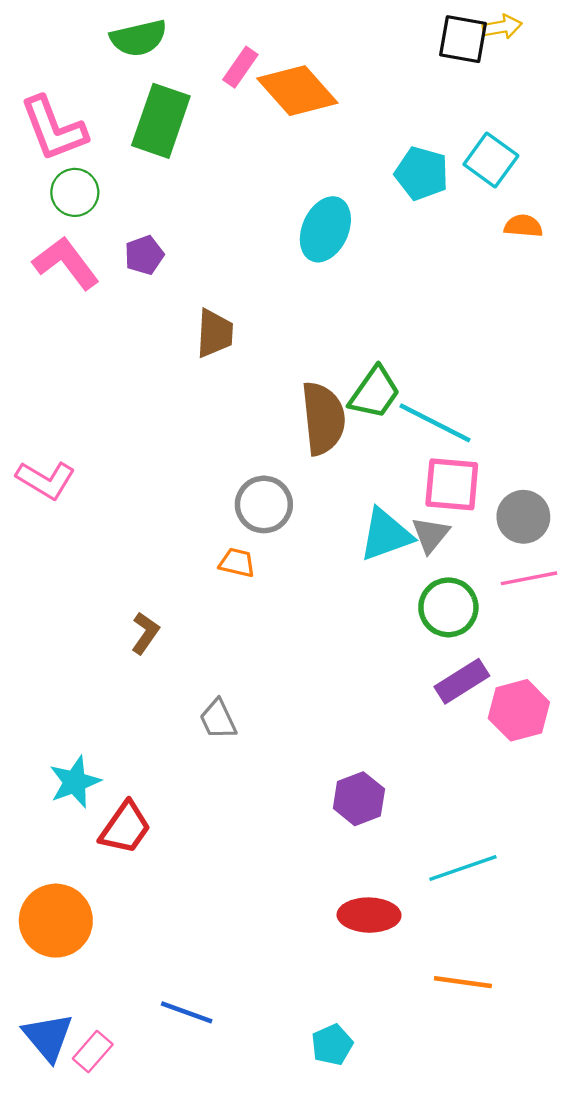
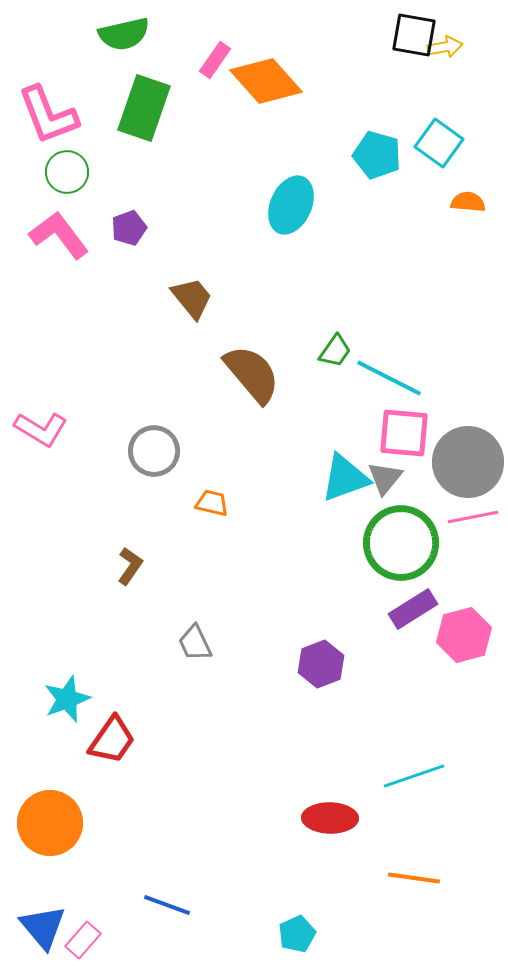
yellow arrow: (502, 27) -> (445, 47), moved
brown trapezoid: (215, 333) -> (192, 298), turned -42
green trapezoid: (375, 393) -> (335, 351), size x0.7
brown semicircle: (323, 418) -> (252, 374), moved, turned -34
gray circle: (264, 504) -> (154, 451), moved
gray circle: (523, 517) -> (468, 462), size x1.5
green circle: (448, 607) -> (401, 543), size x1.4
purple hexagon: (359, 799) -> (321, 664), moved

